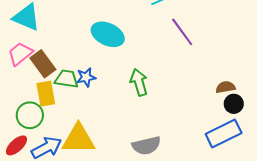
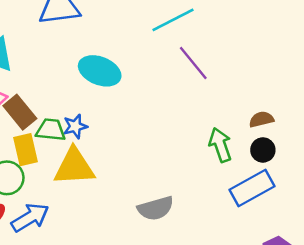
green arrow: (139, 82) -> (220, 145), moved
brown semicircle: (225, 87) -> (261, 119), moved
yellow triangle: (79, 139) -> (74, 167), moved

